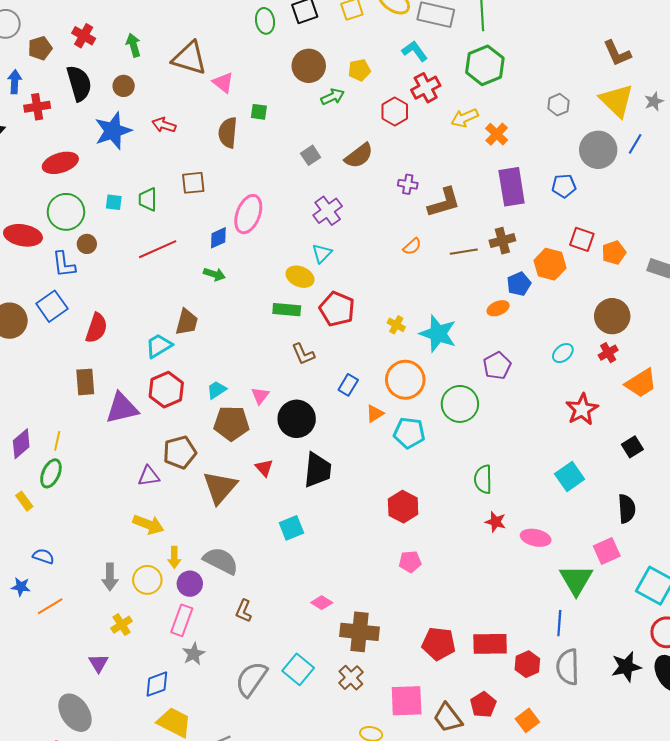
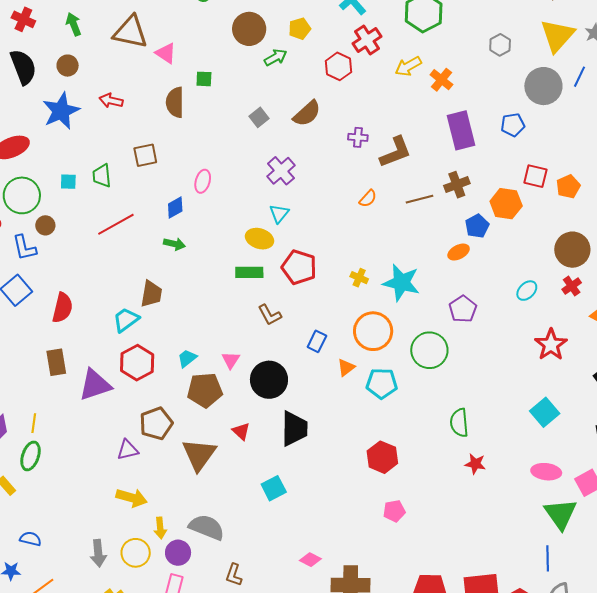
yellow triangle: (617, 100) -> (557, 35), turned 33
pink ellipse: (248, 214) -> (203, 181), size x0.6
pink ellipse: (536, 538) -> (546, 472), moved

